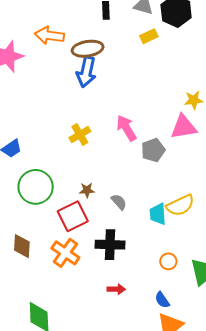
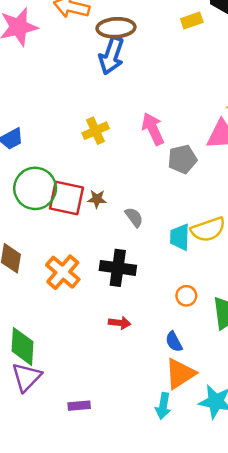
red square: (73, 216) -> (66, 198), moved, turned 32

